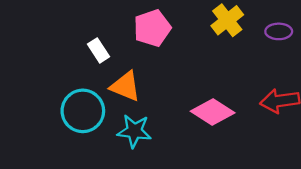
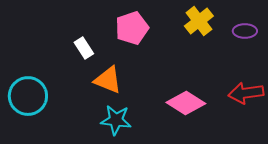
cyan circle: (83, 111) -> (28, 96), moved

